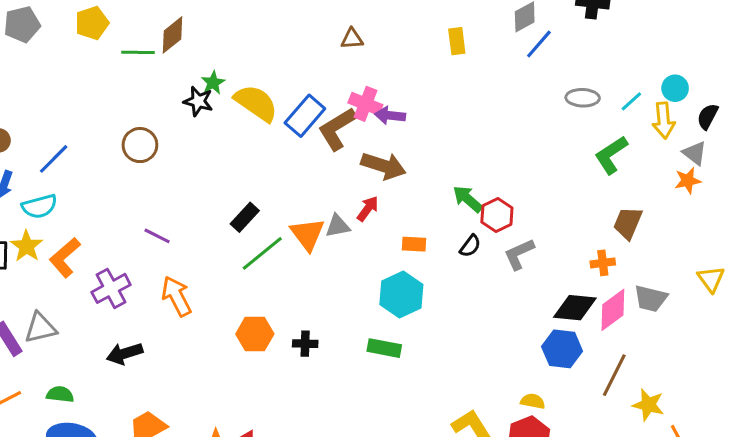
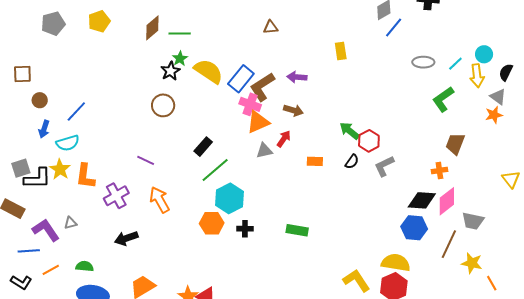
yellow rectangle: (457, 41) -> (341, 51), moved
green line: (138, 52) -> (180, 34), moved
black star: (198, 101) -> (170, 71), turned 30
pink cross: (365, 104) -> (250, 104), moved
brown circle: (140, 145) -> (163, 105), moved
brown arrow: (383, 166) -> (293, 110), size x0.7
orange triangle: (307, 234) -> (258, 122), moved, turned 45
orange L-shape: (65, 257) -> (85, 176), turned -40
cyan hexagon: (401, 295) -> (230, 198), moved
gray trapezoid: (651, 298) -> (473, 221), moved
gray triangle: (40, 328) -> (70, 223), size x0.6
yellow semicircle: (533, 401) -> (396, 263), size x1.8

